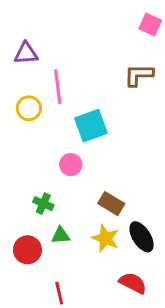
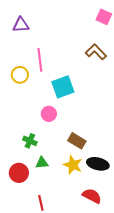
purple triangle: (26, 53) -> (21, 25), moved
brown L-shape: (139, 75) -> (96, 52), turned 45
black ellipse: (142, 237) -> (98, 164), turned -45

